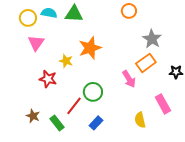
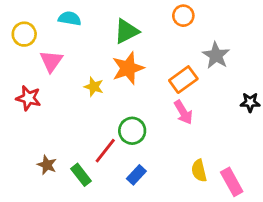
green triangle: (74, 14) -> (126, 31), moved, turned -30
yellow circle: (28, 18) -> (24, 34), moved
orange rectangle: (146, 63) -> (183, 80), moved
red star: (48, 79) -> (28, 98), moved
pink rectangle: (163, 104) -> (232, 182), moved

